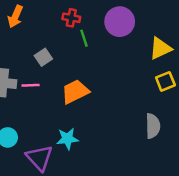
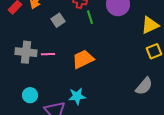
gray square: (43, 57) -> (58, 20), moved
gray semicircle: (153, 126) -> (144, 86), turned 42

